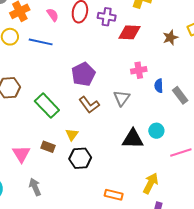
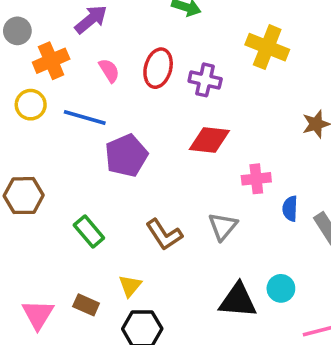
red diamond: (130, 32) -> (209, 140), moved
purple pentagon: (83, 74) -> (126, 156), moved
green rectangle: (47, 106) -> (89, 231), size x0.7

